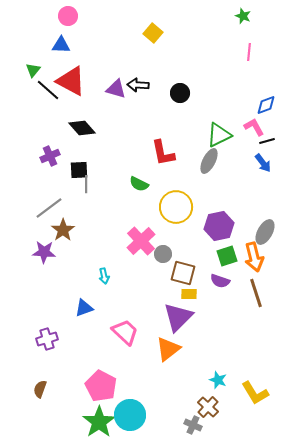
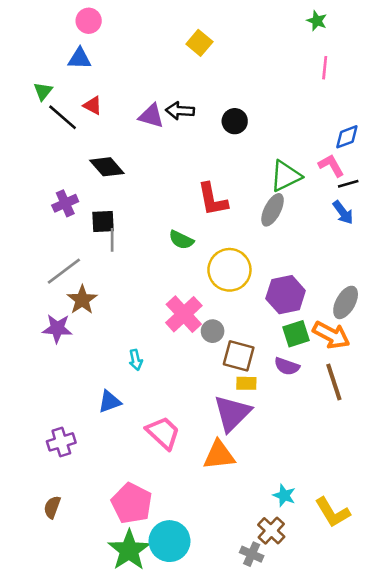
red triangle: (71, 81) -> (93, 106), size x0.5
orange arrow: (254, 257) -> (331, 335), turned -48
orange triangle: (168, 349) -> (219, 455), turned 32

